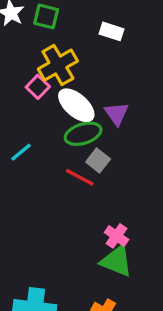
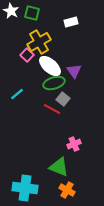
white rectangle: (112, 31) -> (71, 22), turned -32
pink cross: (117, 236) -> (74, 144), turned 32
green triangle: (117, 261) -> (59, 167), moved

